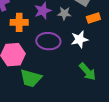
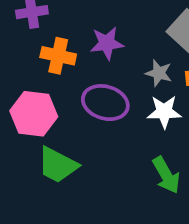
gray star: (64, 13) -> (159, 73), moved

